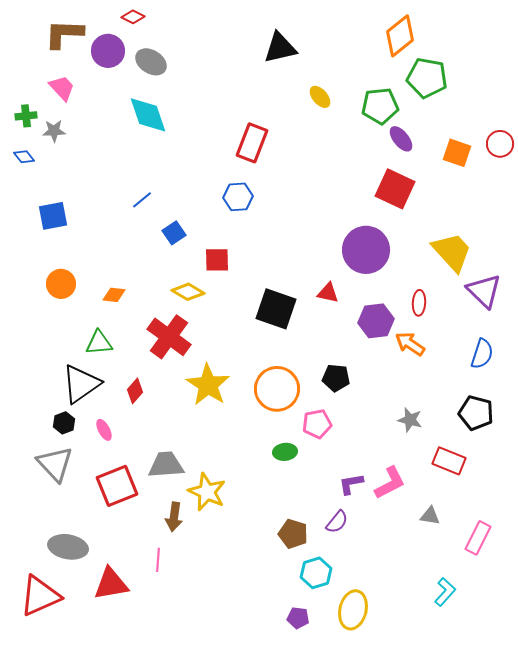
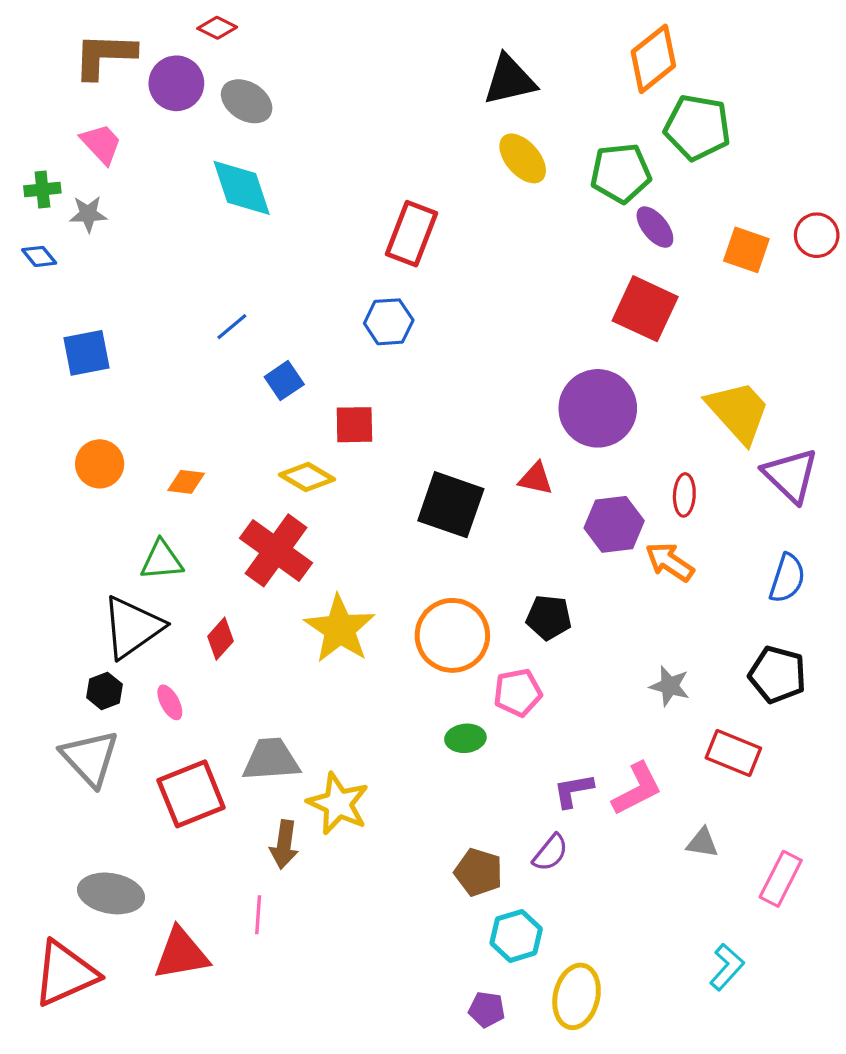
black triangle: (280, 48) -> (510, 80), moved
yellow ellipse: (320, 97) -> (523, 158), size x1.4

